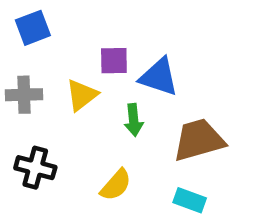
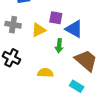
brown trapezoid: (199, 140) -> (86, 60), turned 45
yellow semicircle: (116, 185) -> (45, 73), turned -140

